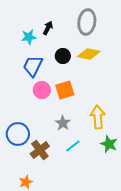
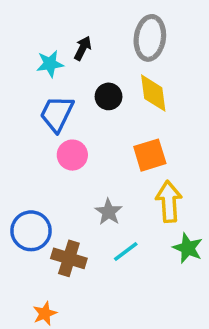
yellow diamond: (89, 54) -> (153, 93), turned 70
orange square: (65, 90) -> (150, 155), moved
brown cross: (40, 150) -> (69, 258), turned -36

